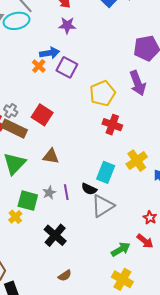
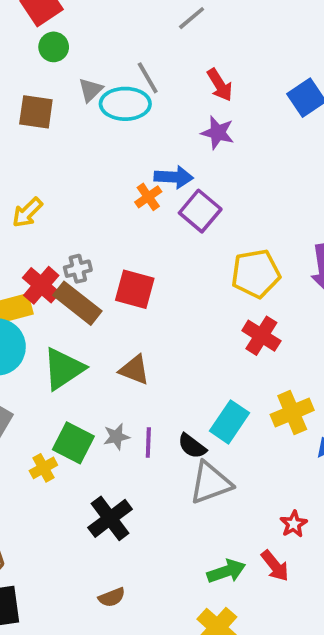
gray cross: (11, 111) -> (78, 269), turned 32
red square: (42, 115) -> (135, 289), turned -30

